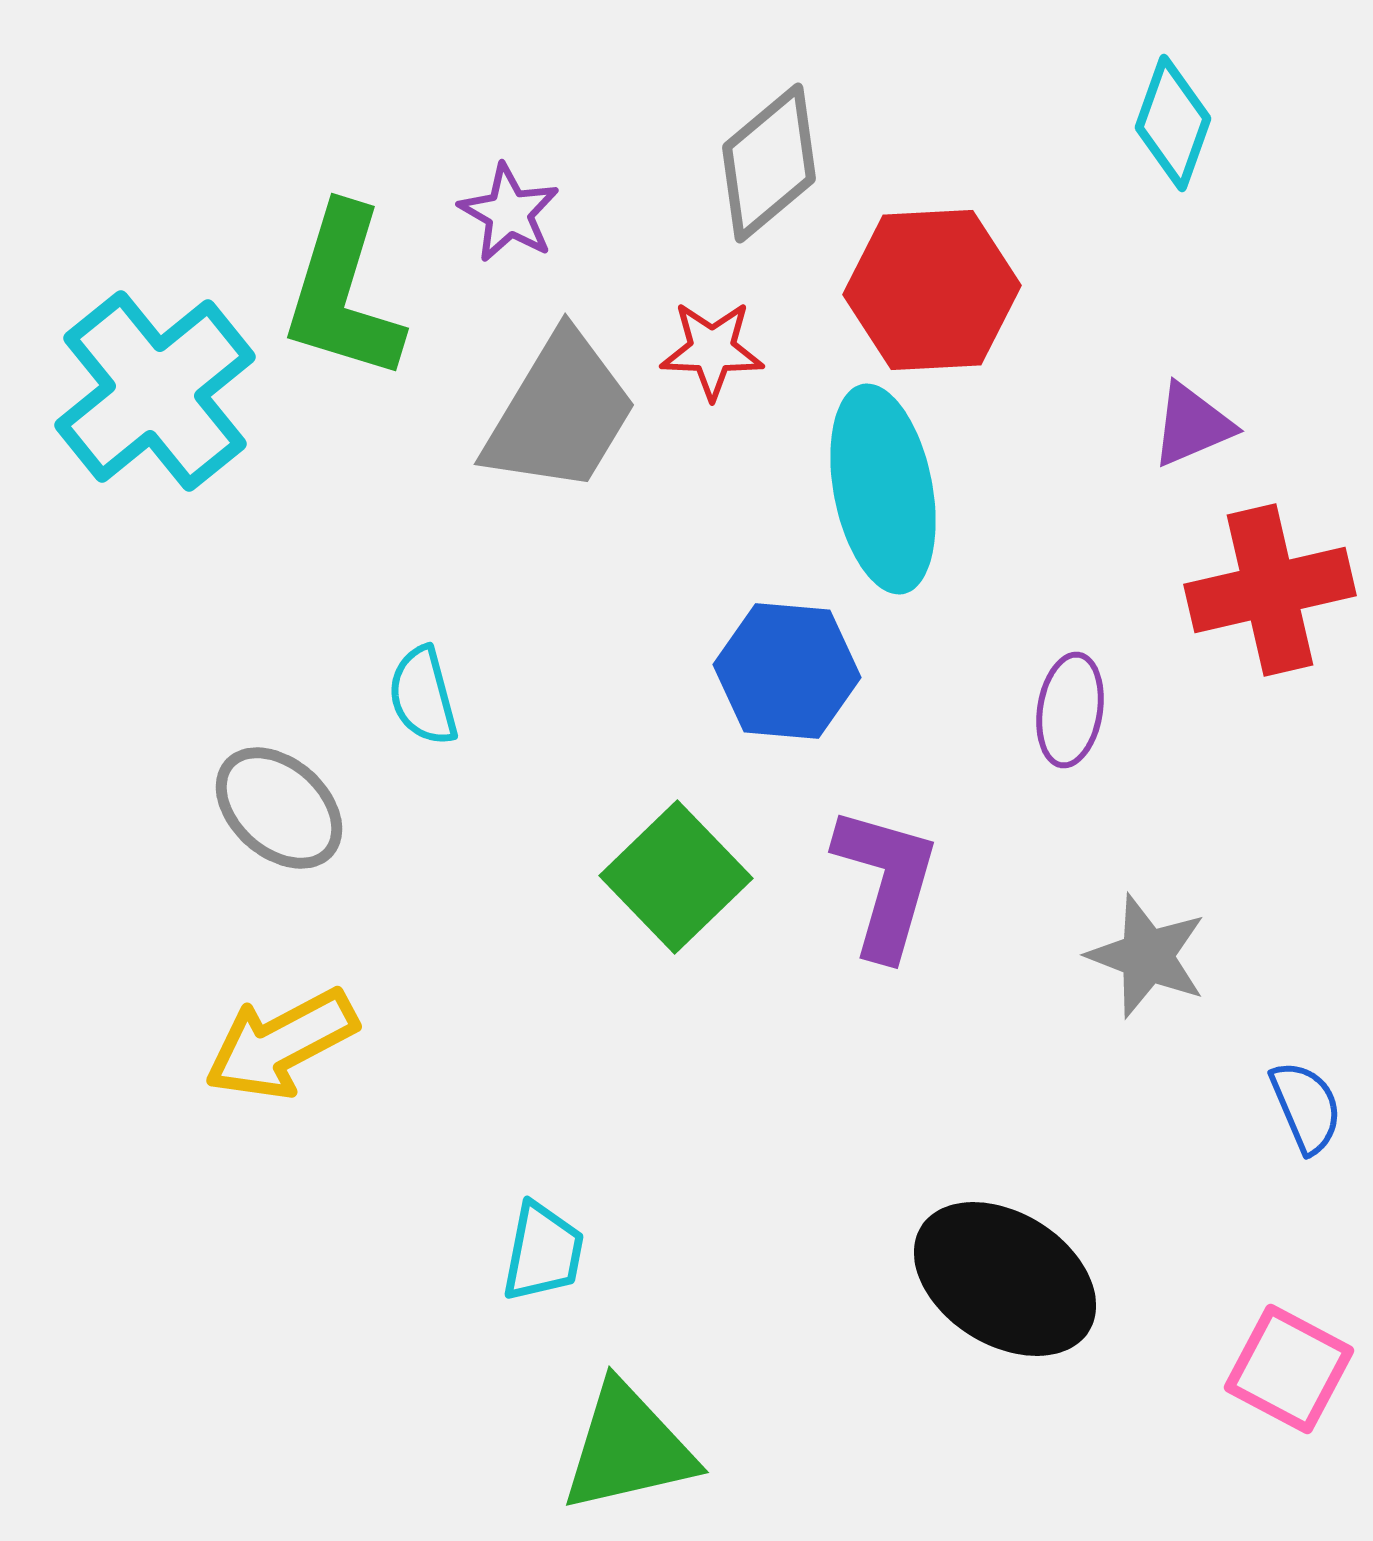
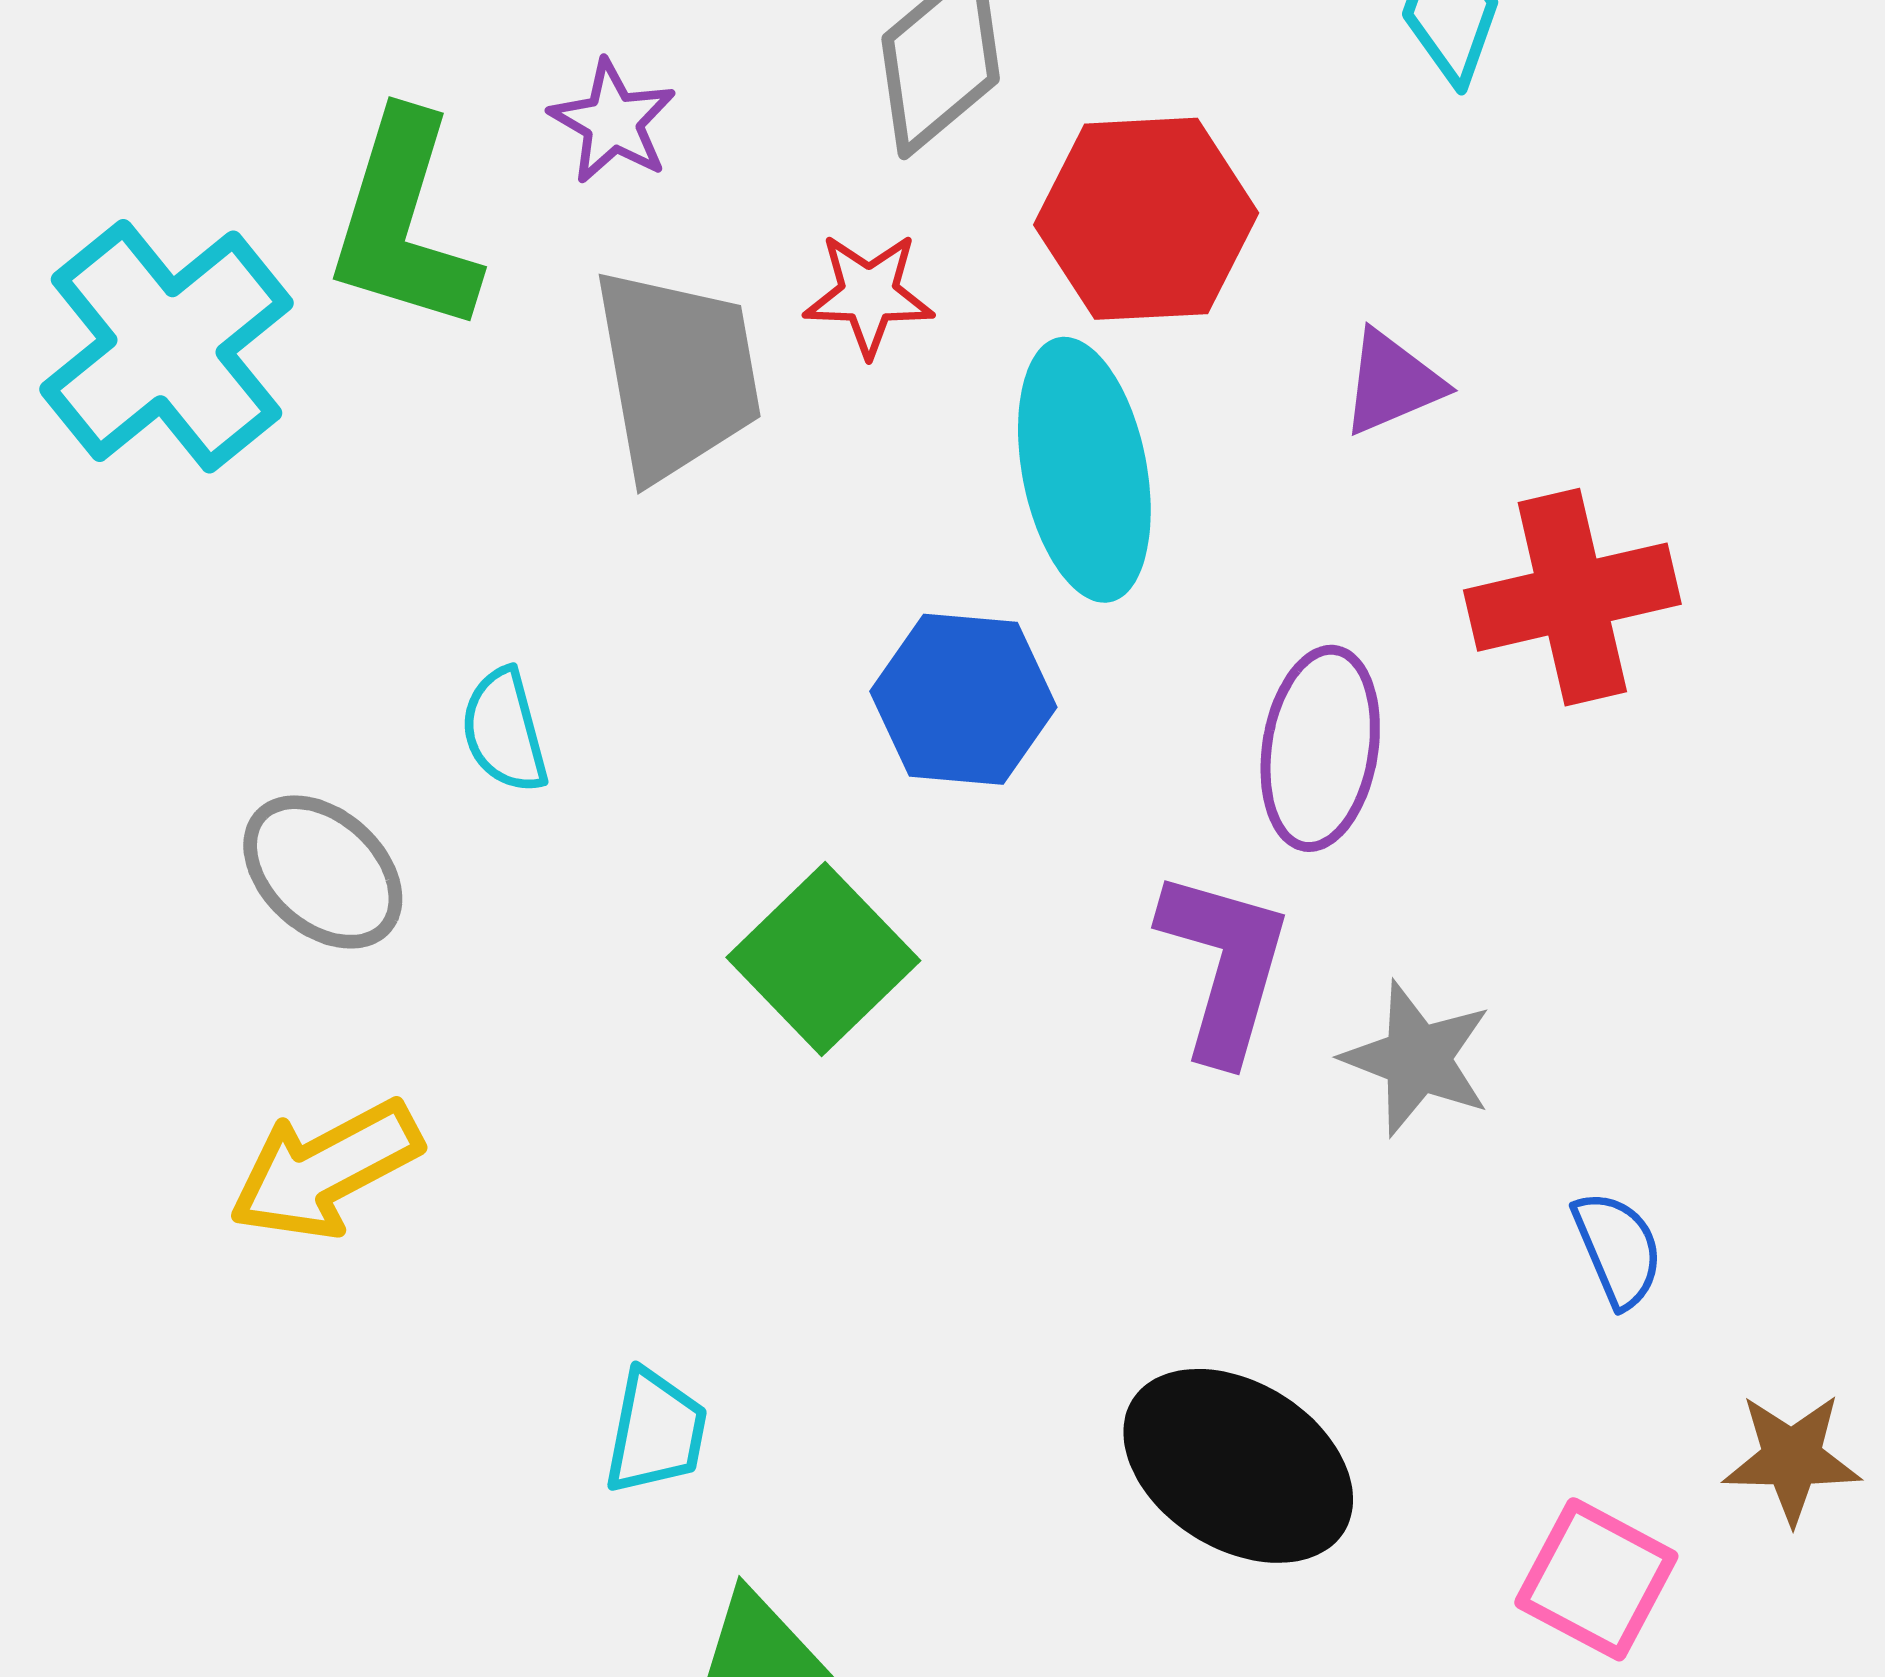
gray trapezoid: (560, 413) -> (677, 374), turned -41
purple triangle: (1192, 425) -> (1392, 383), moved
purple ellipse: (1070, 710) -> (1320, 748), size x1.4
purple L-shape: (886, 882) -> (1224, 965), moved

